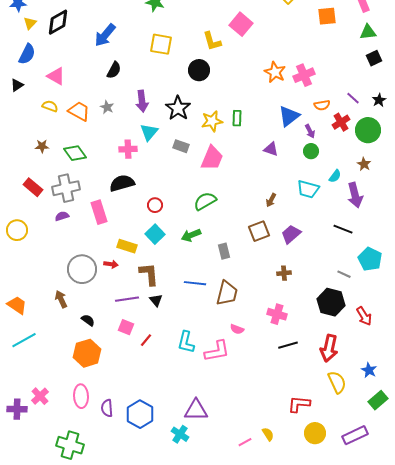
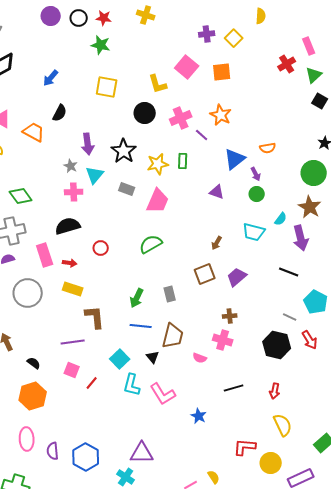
orange square: (327, 16) -> (222, 72), moved
green triangle: (368, 32) -> (314, 75), turned -36
blue arrow: (105, 35) -> (51, 78), size x0.7
black square: (374, 58) -> (320, 101), turned -35
pink cross: (304, 75) -> (181, 118), moved
purple line: (353, 98) -> (202, 135), moved
gray star: (107, 107) -> (71, 166), moved
orange trapezoid: (79, 111) -> (34, 132), moved
red cross: (341, 122) -> (287, 64), moved
brown star: (364, 164) -> (310, 207), size x1.6
cyan square: (155, 234) -> (120, 359), moved
green arrow: (191, 235) -> (137, 298), moved, turned -42
red arrow: (111, 264) -> (70, 263), moved
gray circle: (82, 269) -> (28, 293), moved
black triangle: (156, 300) -> (153, 357), moved
pink cross: (277, 314) -> (223, 340), moved
red arrow: (364, 316) -> (310, 340), moved
pink semicircle: (237, 329) -> (200, 358), moved
red arrow: (329, 348) -> (275, 391), size x0.6
pink L-shape: (217, 351) -> (163, 394), turned 68
blue star: (369, 370) -> (199, 416), moved
yellow circle: (315, 433) -> (271, 463), moved

